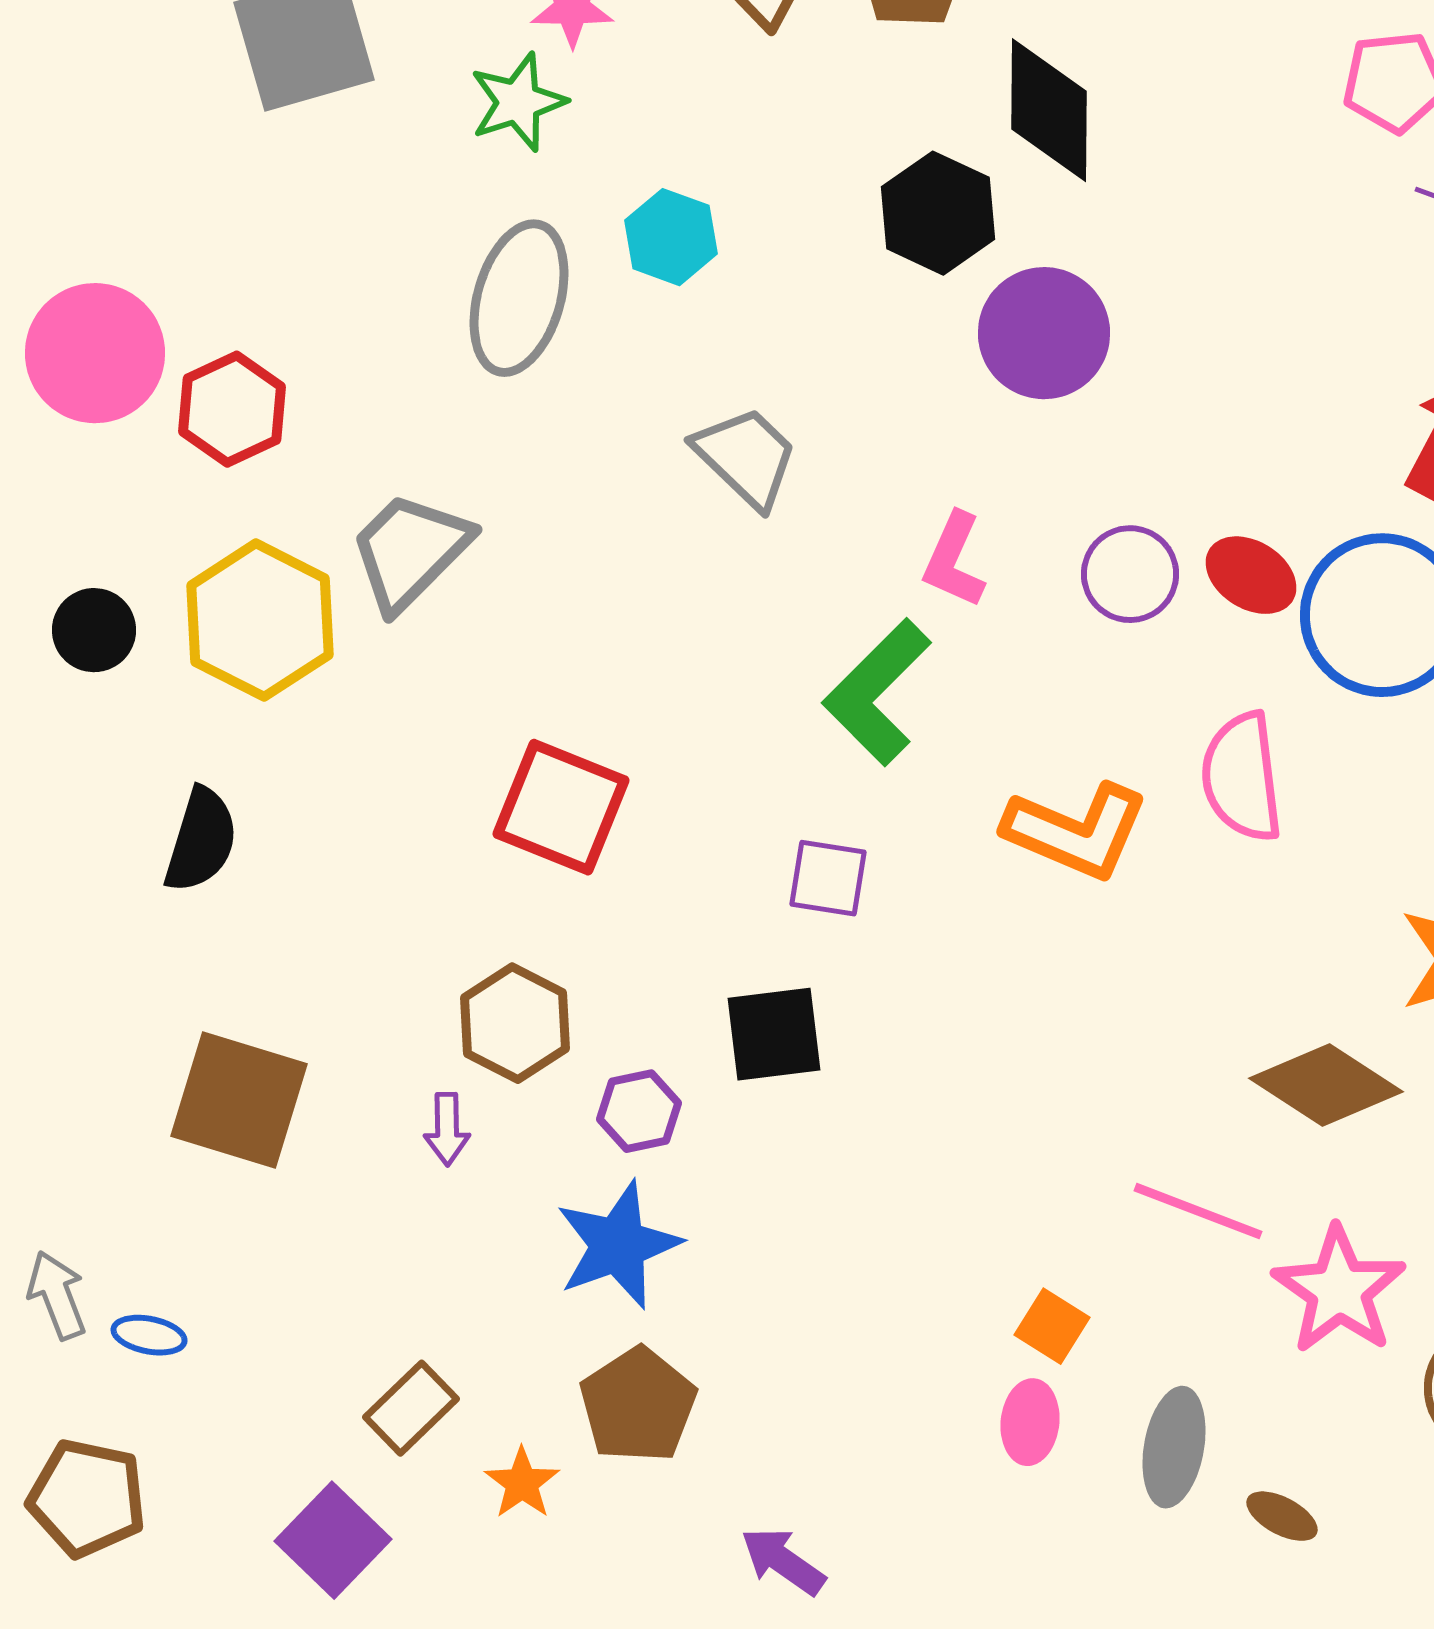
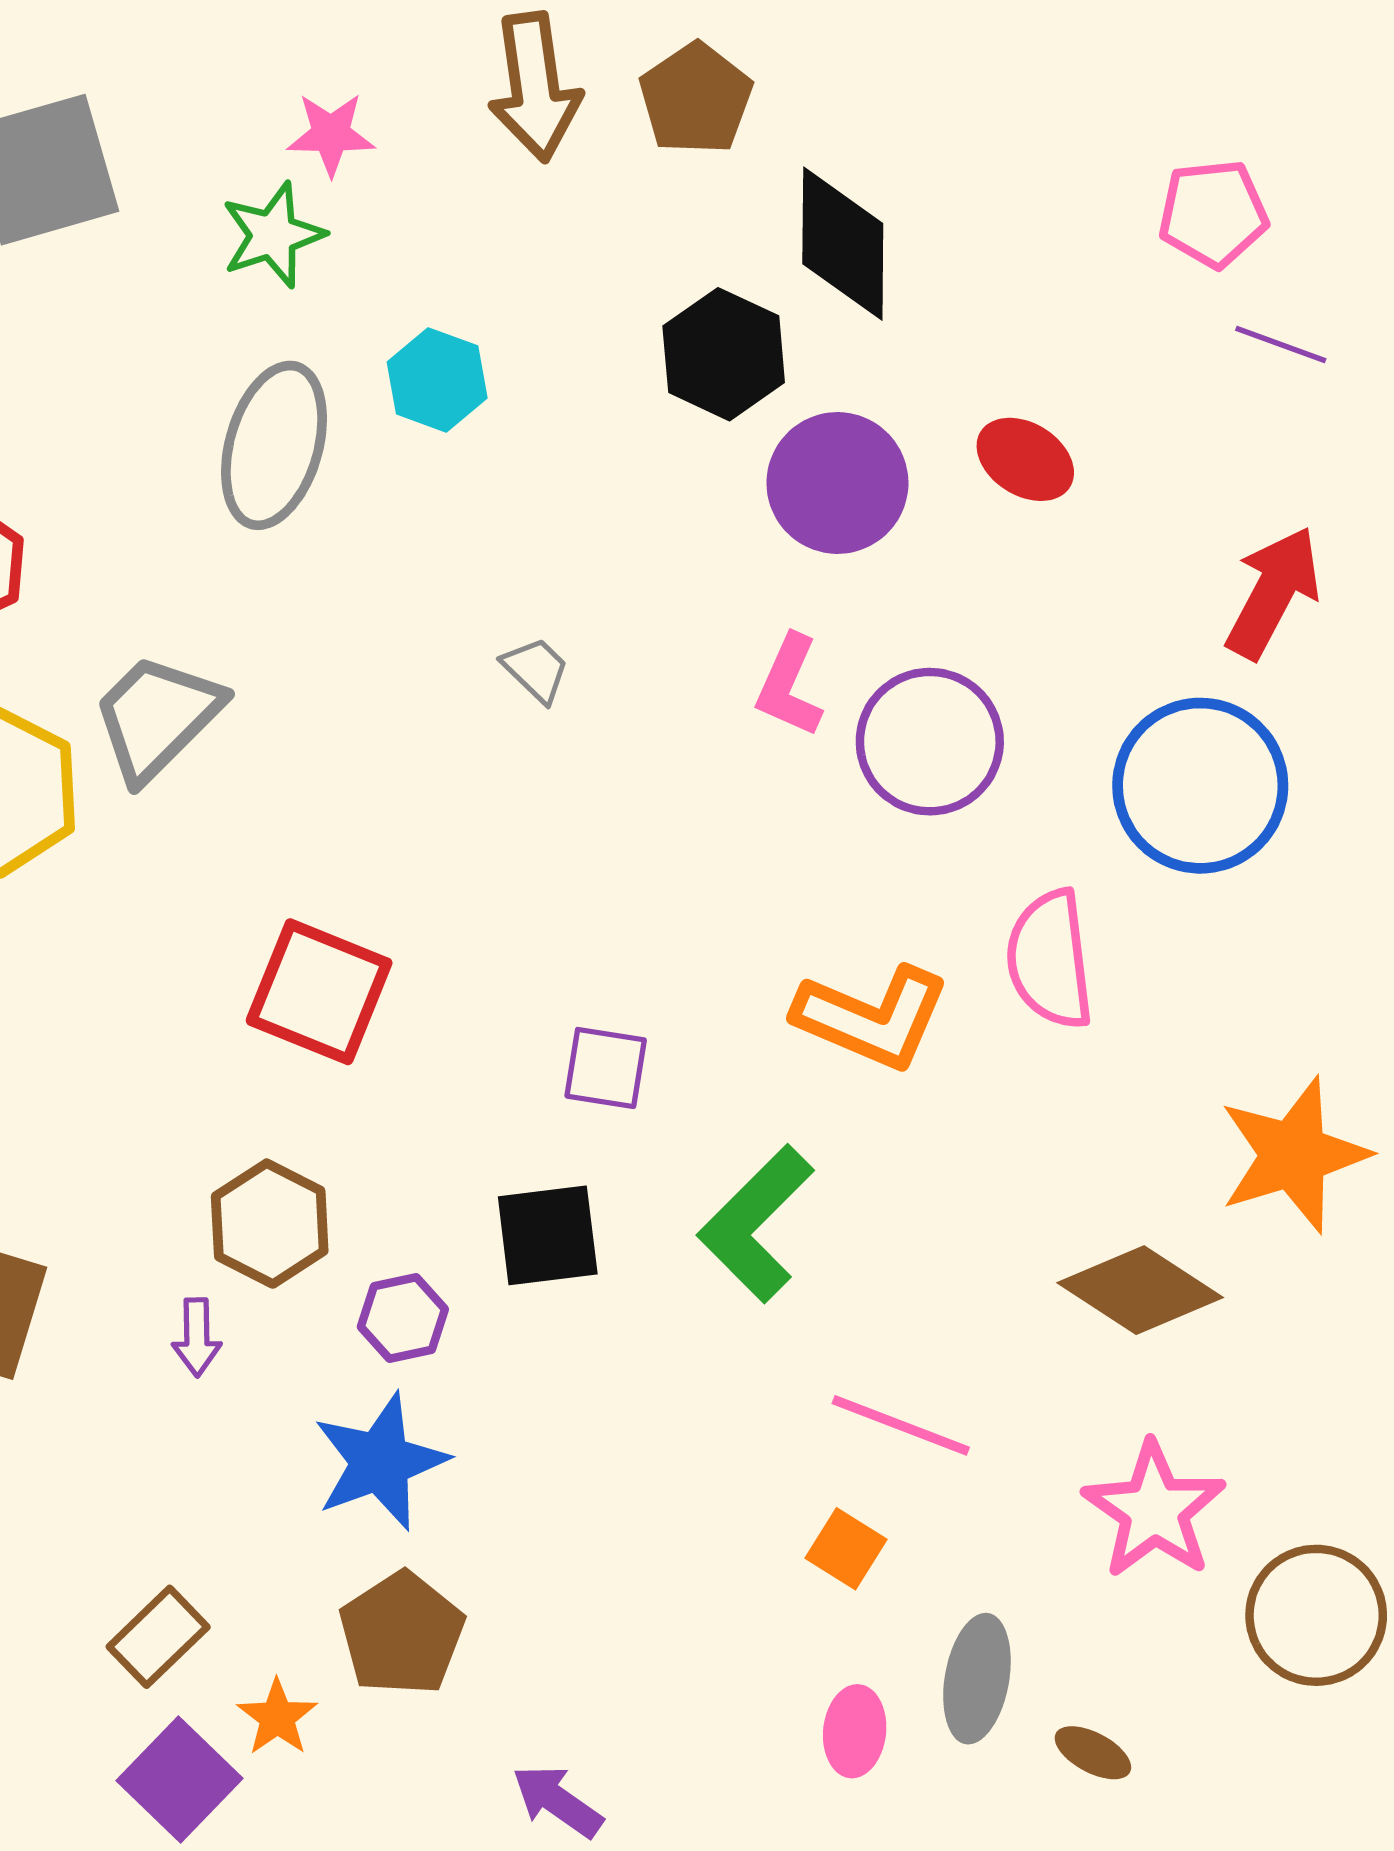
gray trapezoid: (746, 457) -> (536, 670), moved, size x0.6
pink L-shape: (954, 560) -> (789, 686), moved
purple circle: (1130, 574) -> (930, 742), size x1.4
red ellipse: (1251, 575) -> (1025, 459), moved
green L-shape: (877, 692) -> (756, 1224), moved
pink line: (1198, 1211) -> (901, 1425), moved
pink ellipse: (1030, 1422) -> (855, 1731), moved
purple square: (333, 1540) -> (180, 1780), moved

